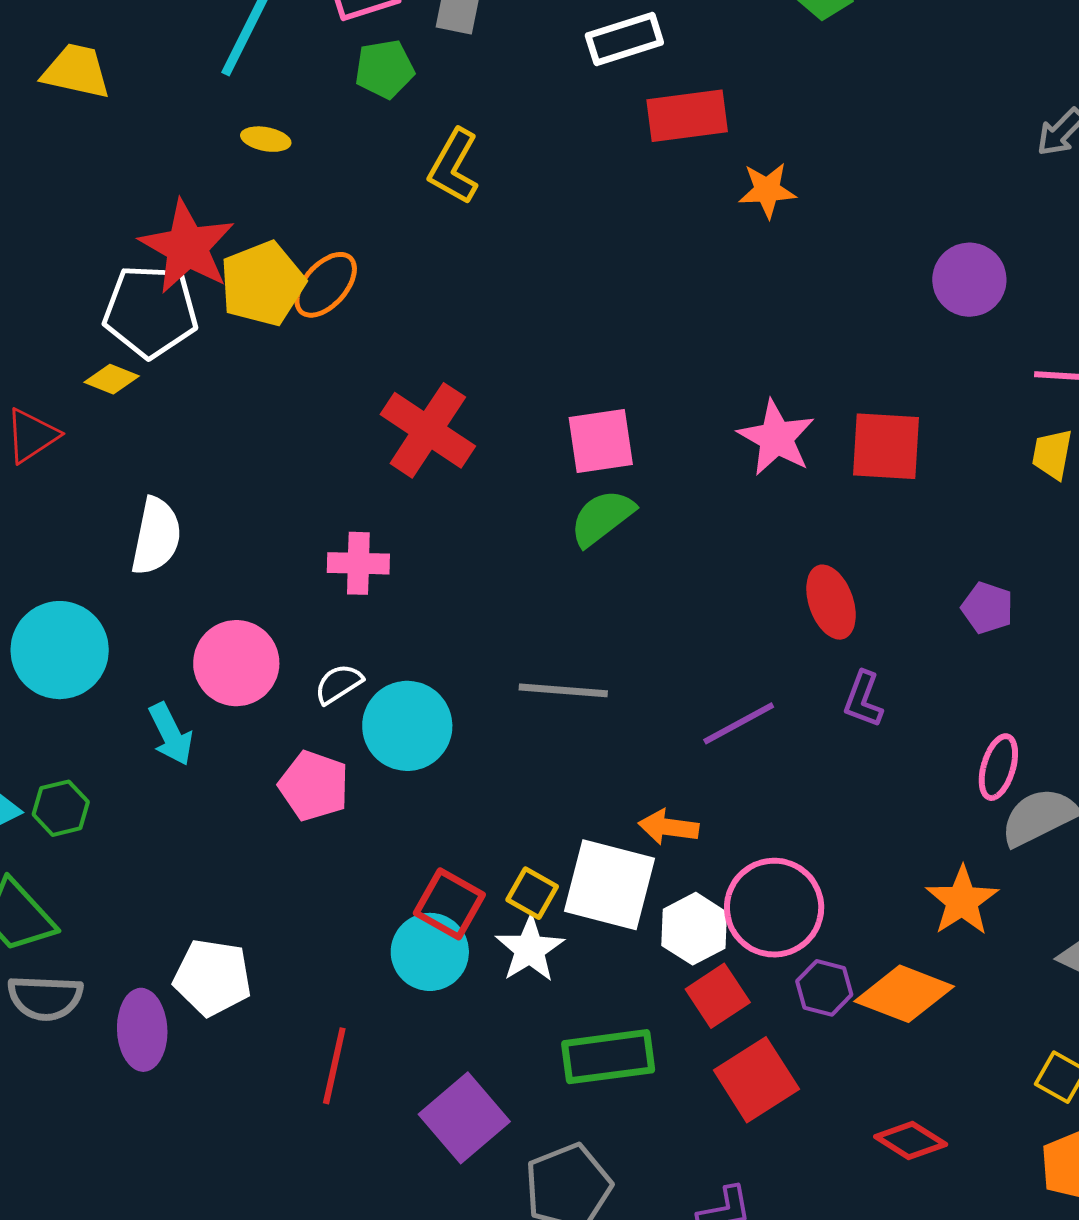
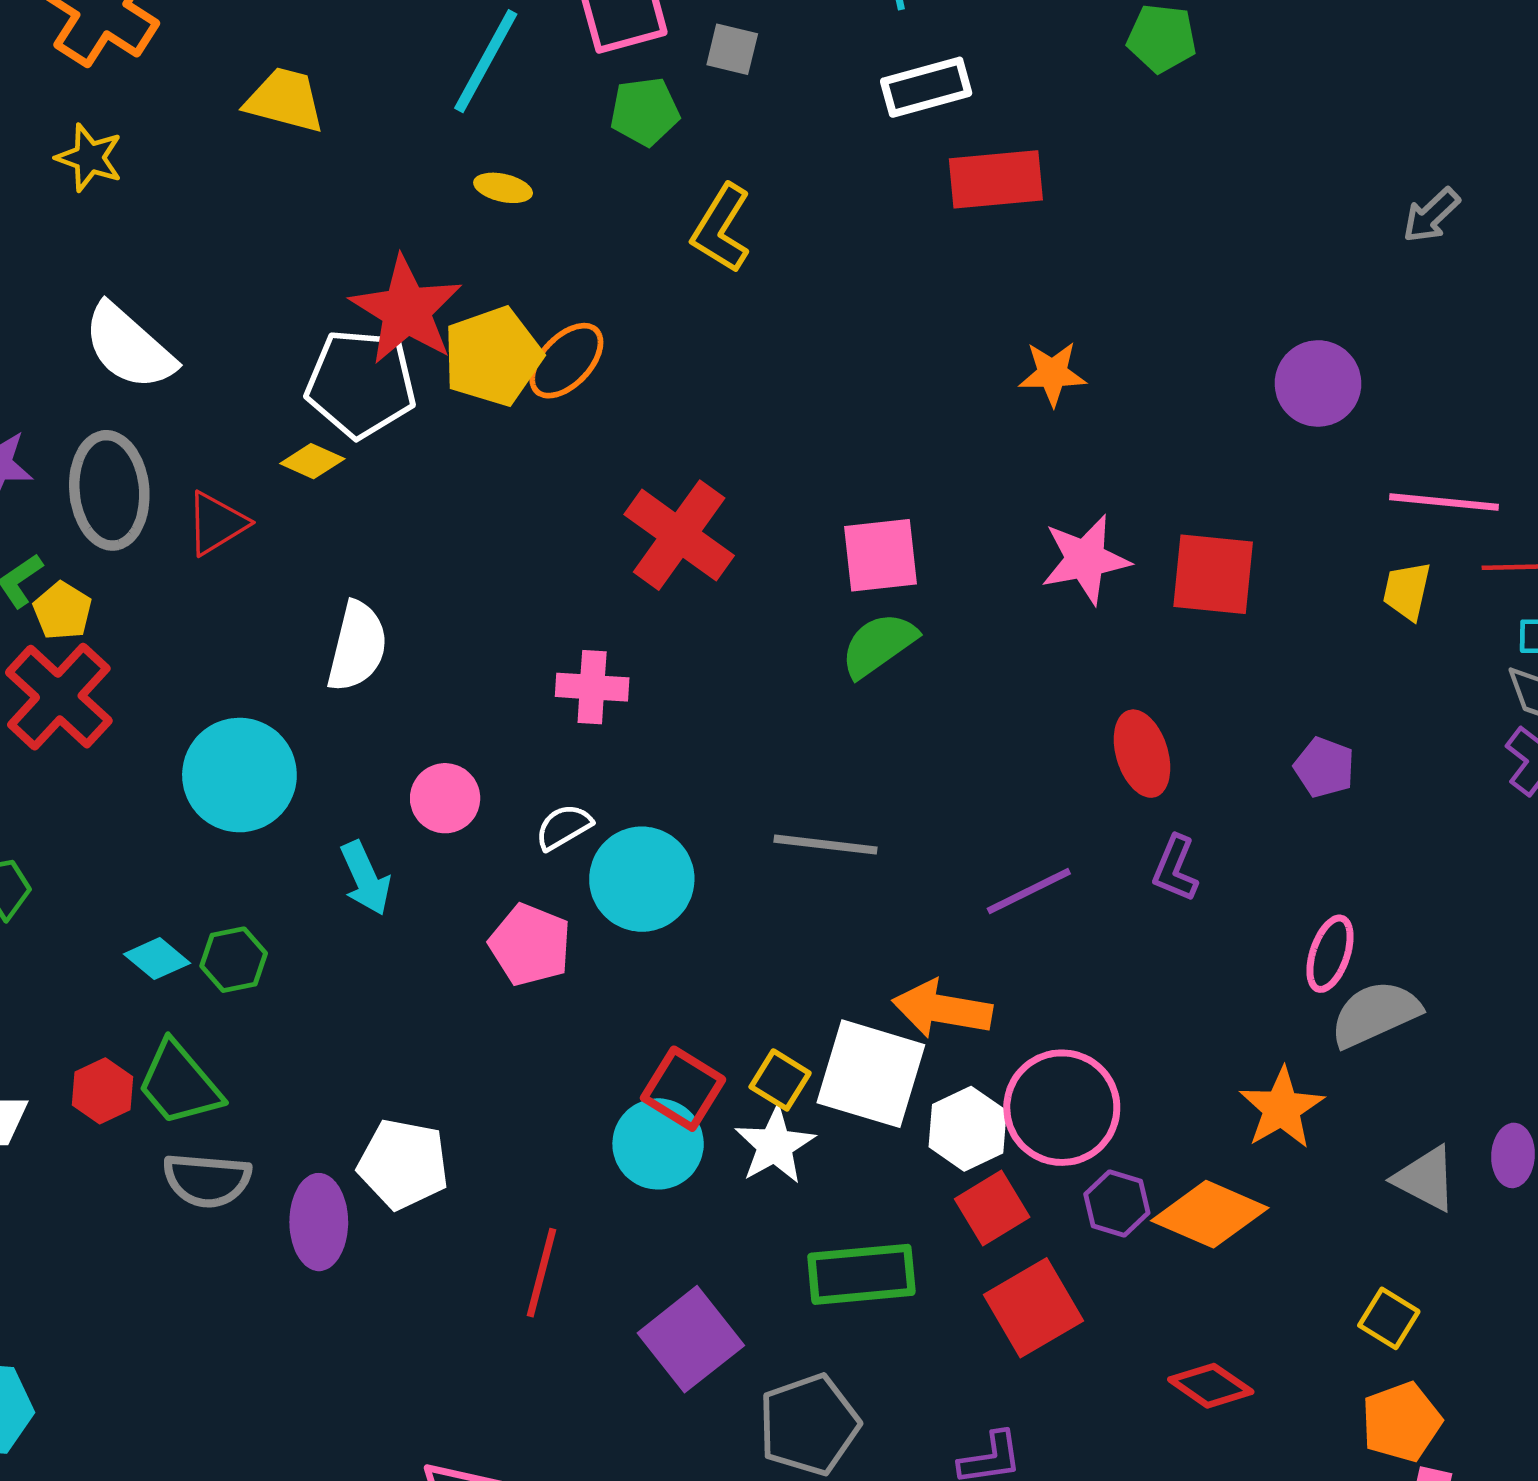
orange star: (767, 190) -> (1052, 374), moved
pink star: (776, 438) -> (1085, 559), turned 30
pink circle: (236, 663) -> (445, 798), size x0.7
orange arrow: (668, 827) -> (942, 1009), size x1.4

